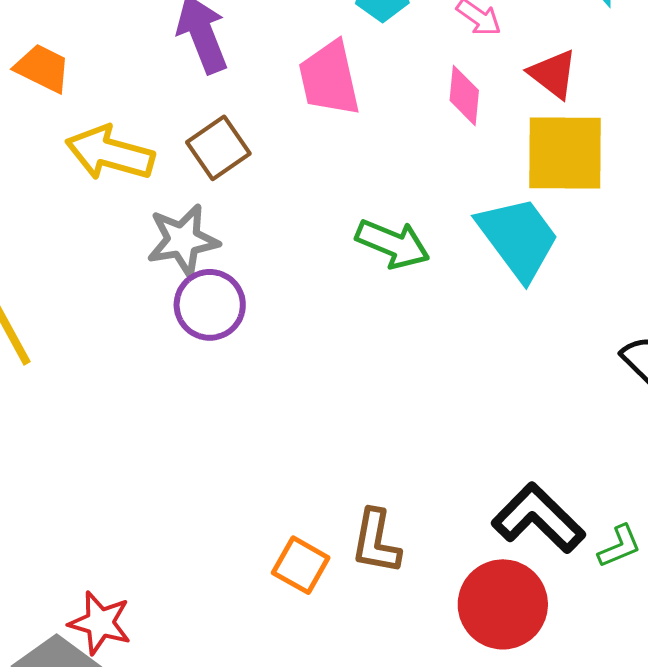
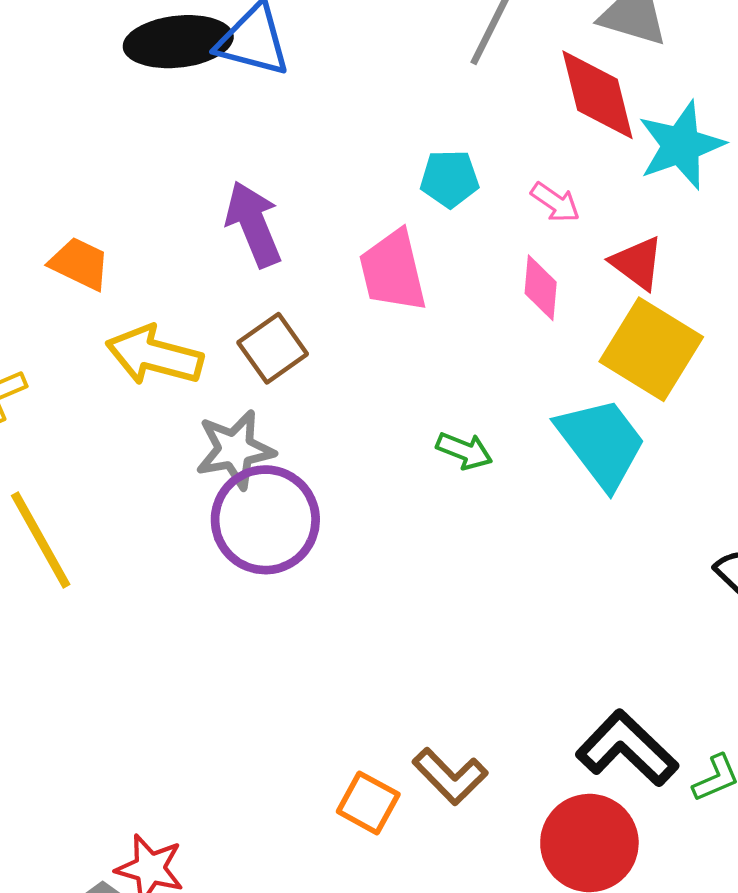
yellow square: (565, 153) -> (651, 349), turned 32
green arrow: (393, 244) -> (464, 451), size x0.7
purple circle: (210, 305) -> (265, 520), size x1.4
brown L-shape: (376, 542) -> (450, 776), turned -54

